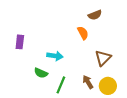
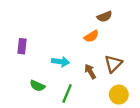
orange semicircle: (83, 33) -> (91, 36), turned 88
green semicircle: (41, 73) -> (37, 86), moved
brown arrow: (88, 82) -> (90, 72), moved

